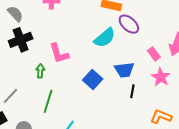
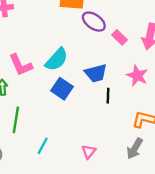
cyan semicircle: (105, 38) -> (57, 60), moved
pink rectangle: (154, 54) -> (120, 37), moved

